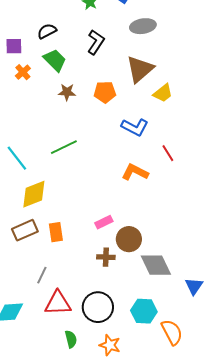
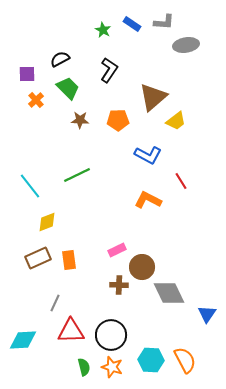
gray ellipse: (143, 26) -> (186, 45), moved
yellow diamond: (34, 194) -> (47, 222), size x0.7
cyan hexagon: (144, 311) -> (151, 360), moved
orange star: (110, 345) -> (112, 367), moved

